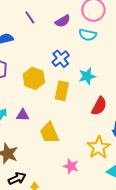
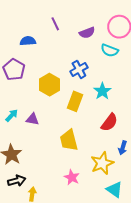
cyan star: (87, 76) -> (102, 91), turned -30
yellow trapezoid: (49, 133) -> (69, 140), moved

